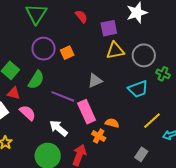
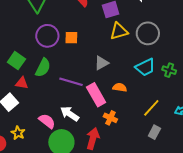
orange square: (67, 53) -> (71, 38), turned 32
green cross: (163, 74) -> (169, 70), moved
pink semicircle: (28, 113) -> (47, 121), moved
yellow line: (152, 121) -> (151, 108), moved
orange semicircle: (112, 123) -> (120, 87), moved

